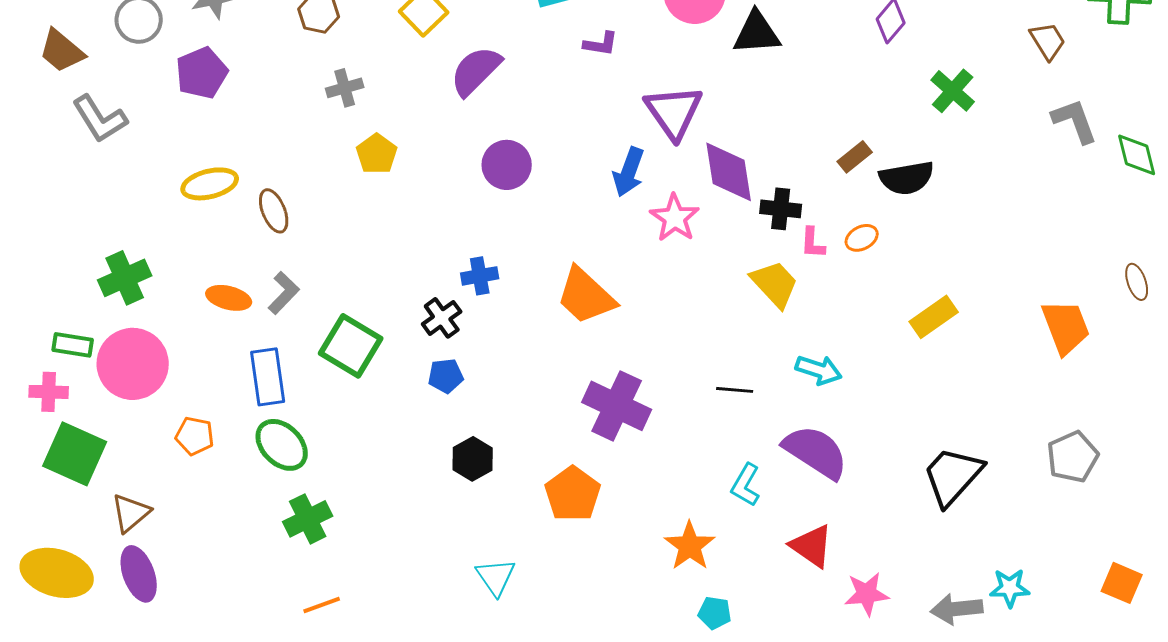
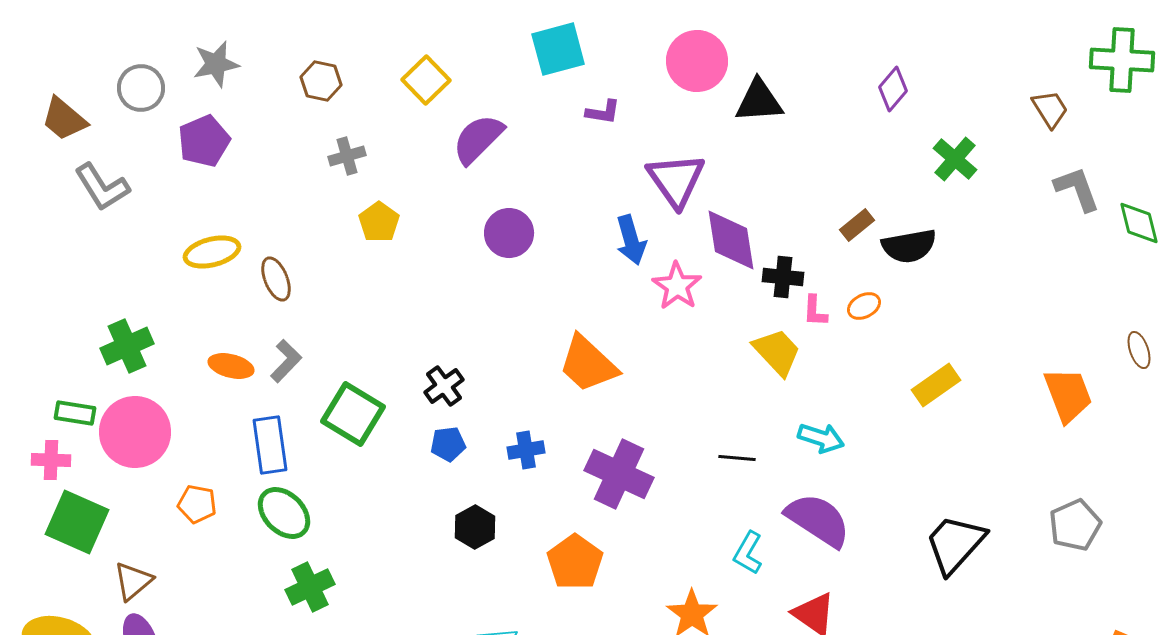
blue arrow: (629, 172) -> (631, 240), turned -36
blue cross: (480, 276) -> (526, 450), moved

